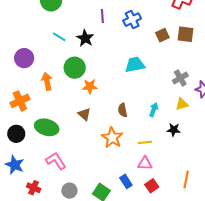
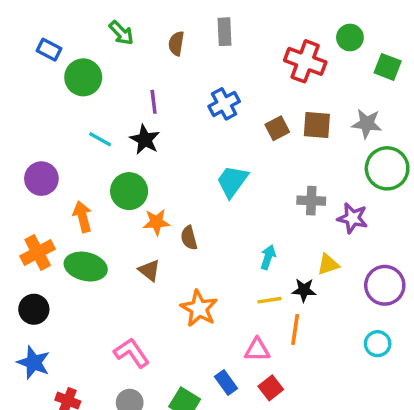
purple line: (102, 16) -> (154, 102), moved
cyan trapezoid: (135, 65) -> (232, 181), turned -40
gray cross: (180, 78) -> (311, 201), turned 35
yellow triangle: (182, 104) -> (328, 264), moved
brown semicircle: (123, 110) -> (189, 238), moved
green ellipse: (47, 127) -> (86, 267), moved
yellow line: (145, 142) -> (269, 300), moved
pink L-shape: (56, 161) -> (132, 353), moved
orange line: (186, 179) -> (295, 330), moved

